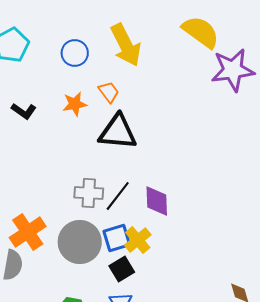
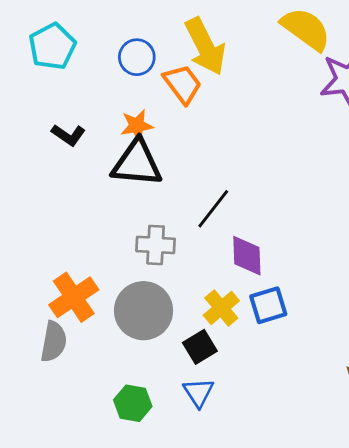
orange trapezoid: (109, 92) -> (182, 84), moved, size x1.4
black triangle: (118, 132) -> (137, 163), moved
black line: (118, 196) -> (213, 209), moved
blue square: (117, 238) -> (268, 305), moved

